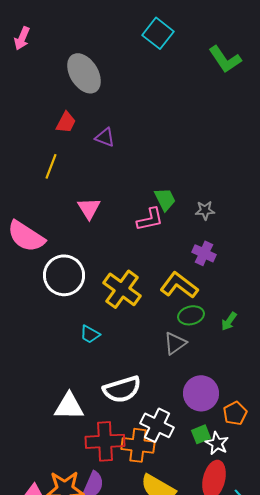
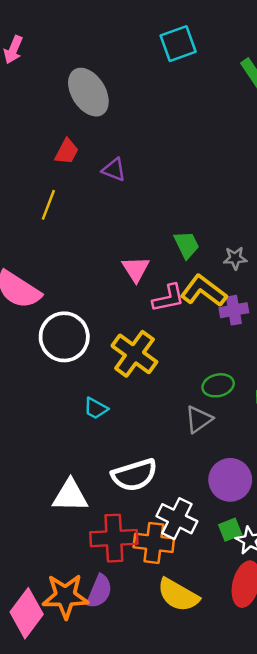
cyan square: (158, 33) -> (178, 44), turned 32
pink triangle: (89, 208) -> (136, 269), moved
pink L-shape: (150, 219) -> (168, 298), moved
purple cross: (204, 253) -> (234, 310), turned -35
yellow L-shape: (179, 285) -> (204, 291), moved

